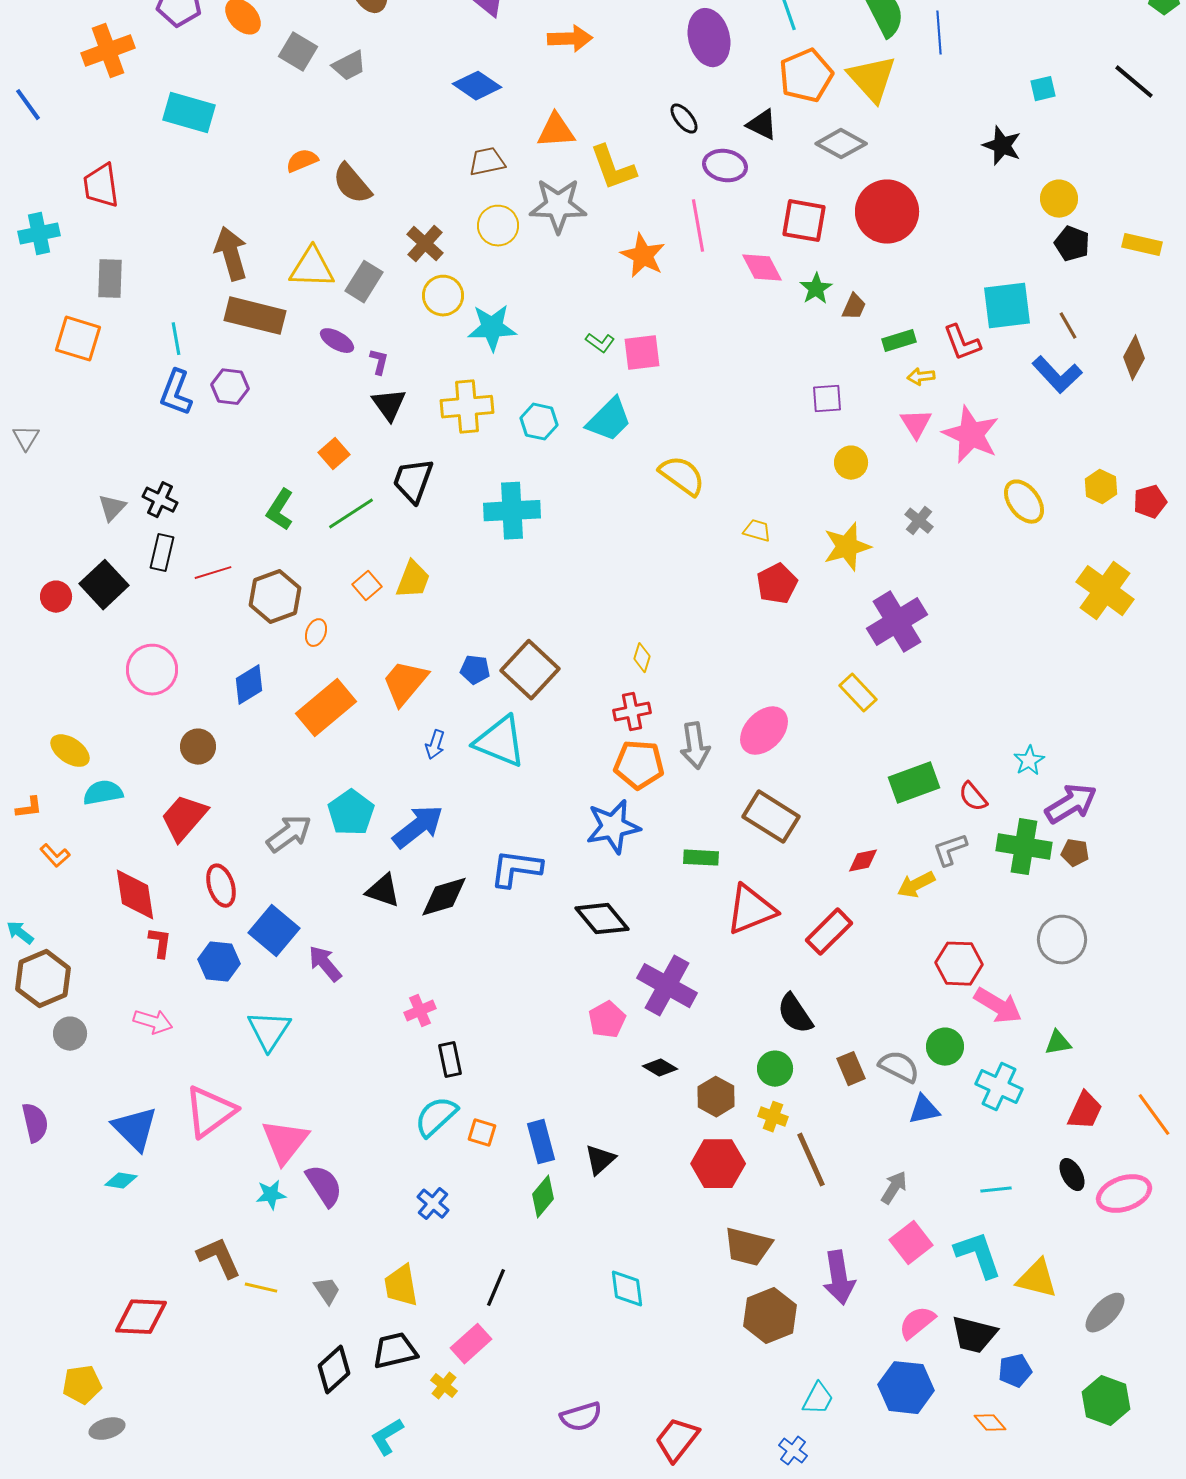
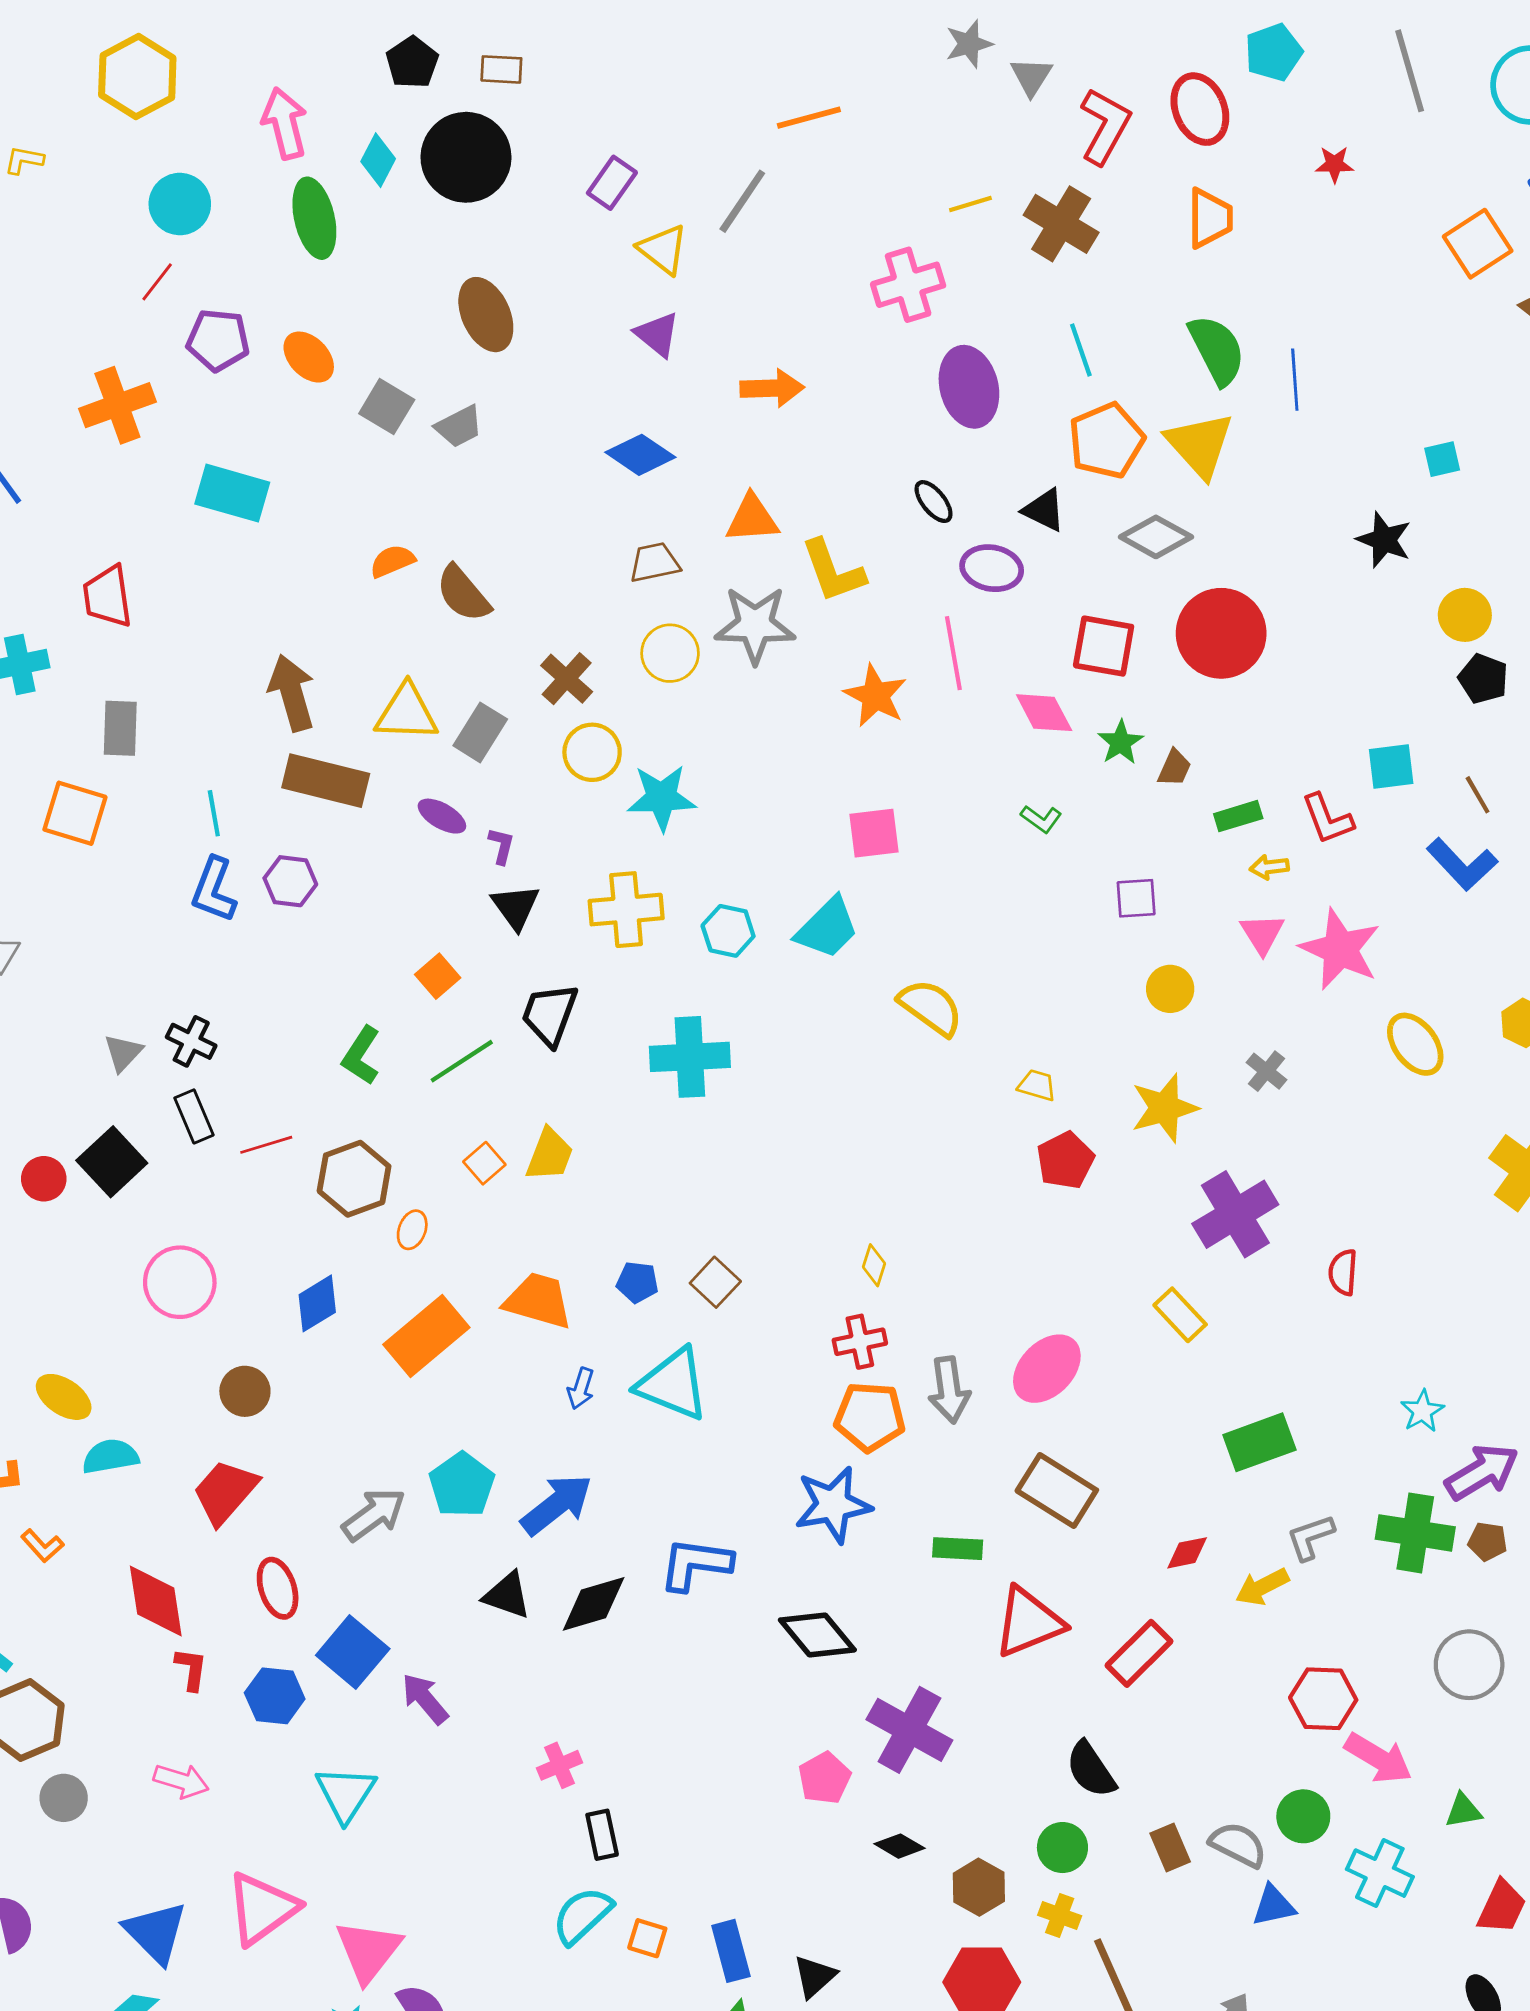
cyan square: (1007, 306) -> (1391, 766), size x0.7
green L-shape: (600, 343) -> (1041, 819), moved
black rectangle: (162, 553) -> (194, 1116), turned -36
brown square: (530, 670) -> (715, 1282), size x0.6
orange trapezoid: (405, 683) -> (538, 1301), turned 66
red semicircle: (973, 797) -> (1343, 1272), moved, turned 44

